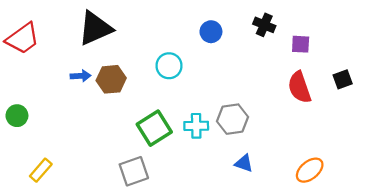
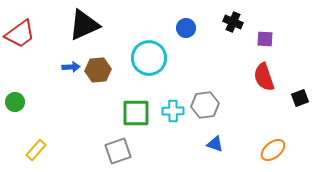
cyan circle: (169, 66) -> (149, 58), size x1.5
black square: (343, 79) -> (300, 98), moved
green square: (154, 128) -> (136, 113), turned 32

